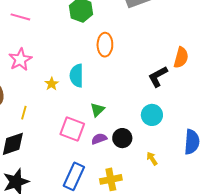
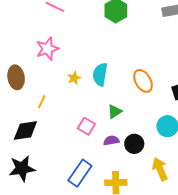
orange ellipse: (105, 45) -> (143, 81), moved, turned -40
pink square: (72, 129) -> (86, 126), size x0.7
yellow arrow: (152, 159) -> (160, 169), size x1.6

